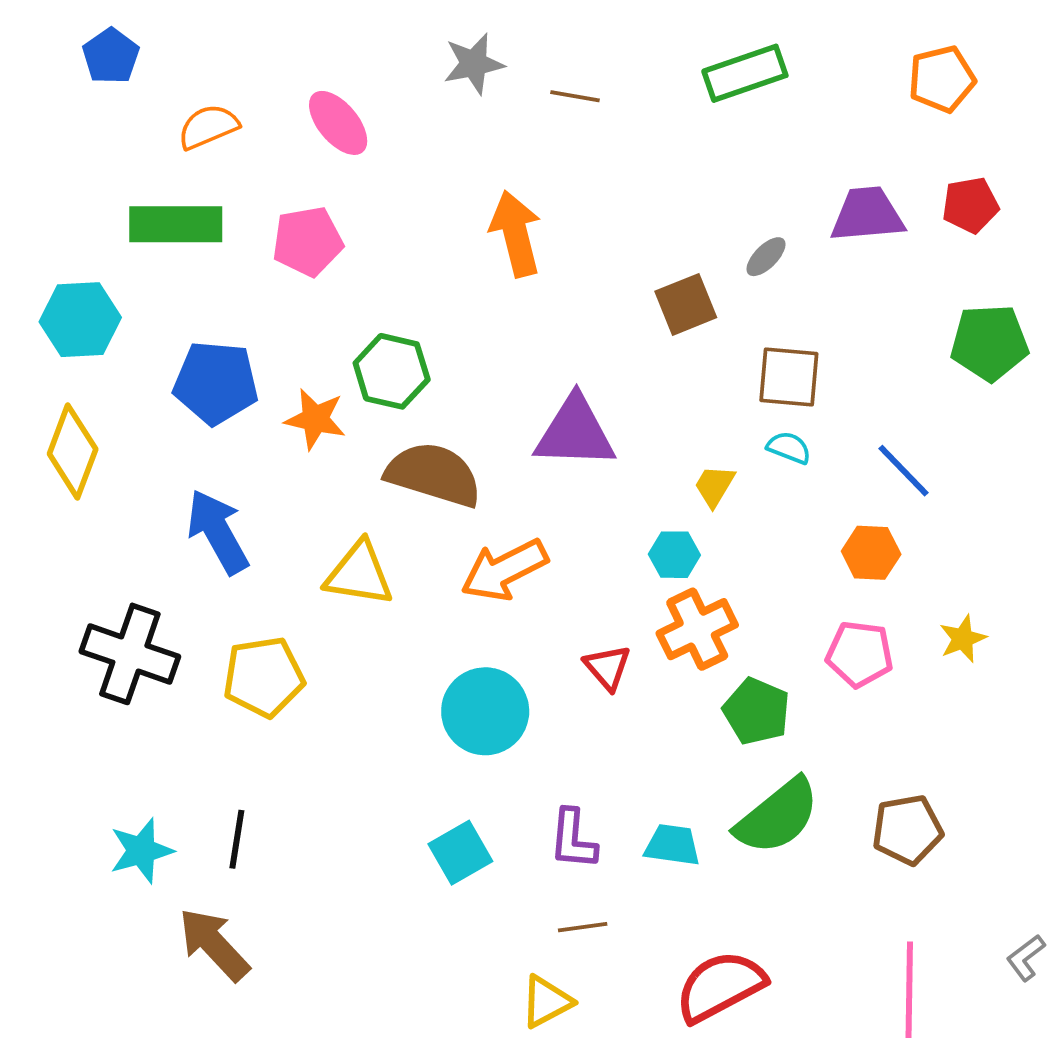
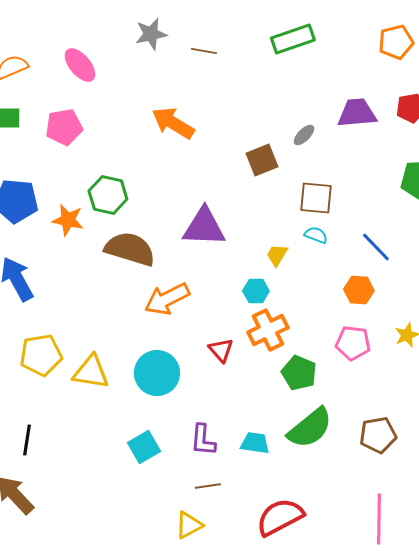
orange arrow: (516, 234) -> (173, 123), turned -45
yellow triangle: (359, 574) -> (91, 372), moved

